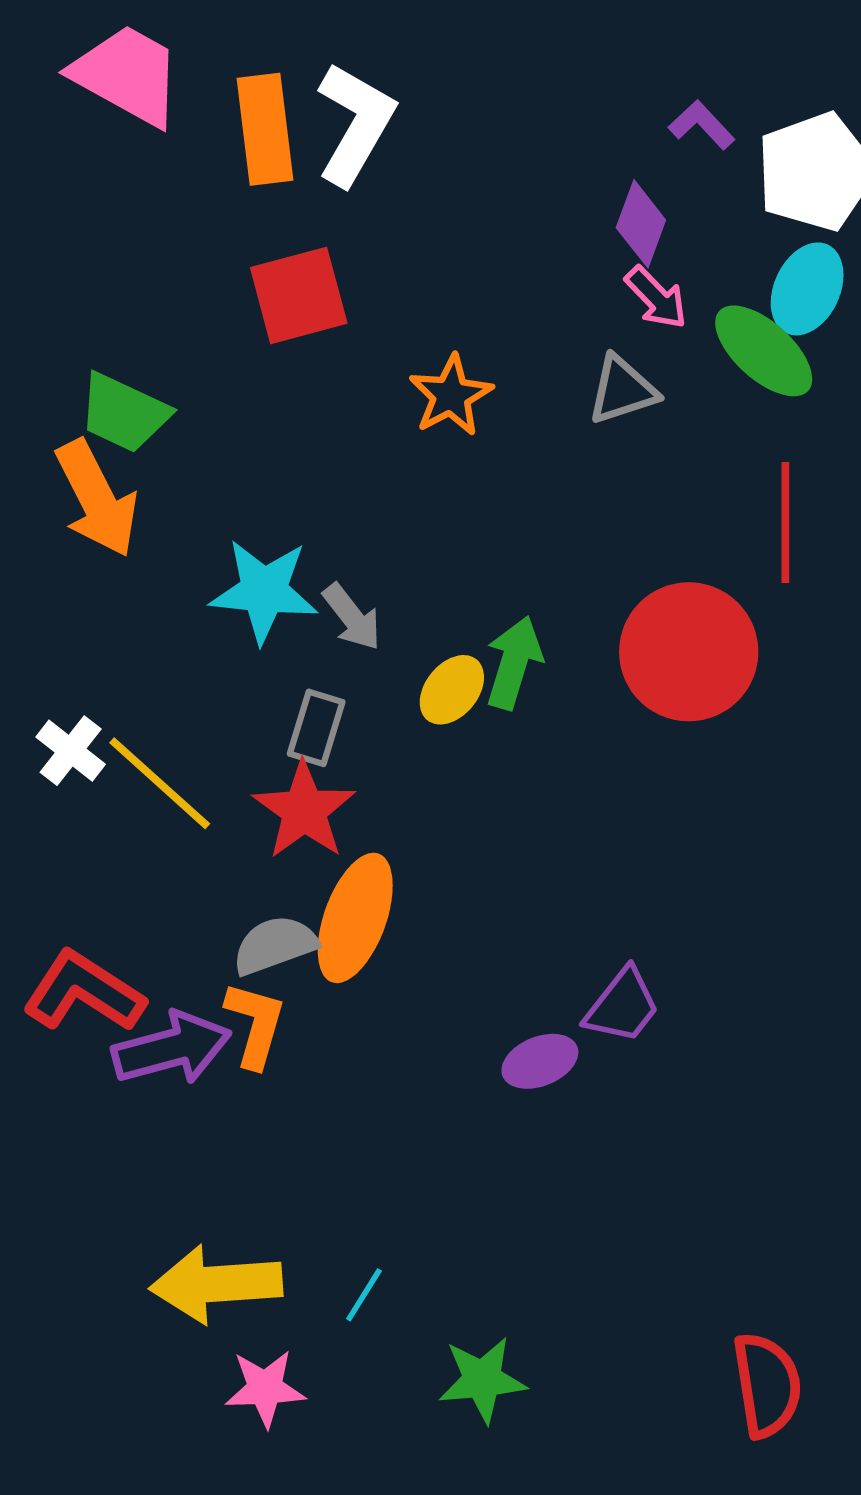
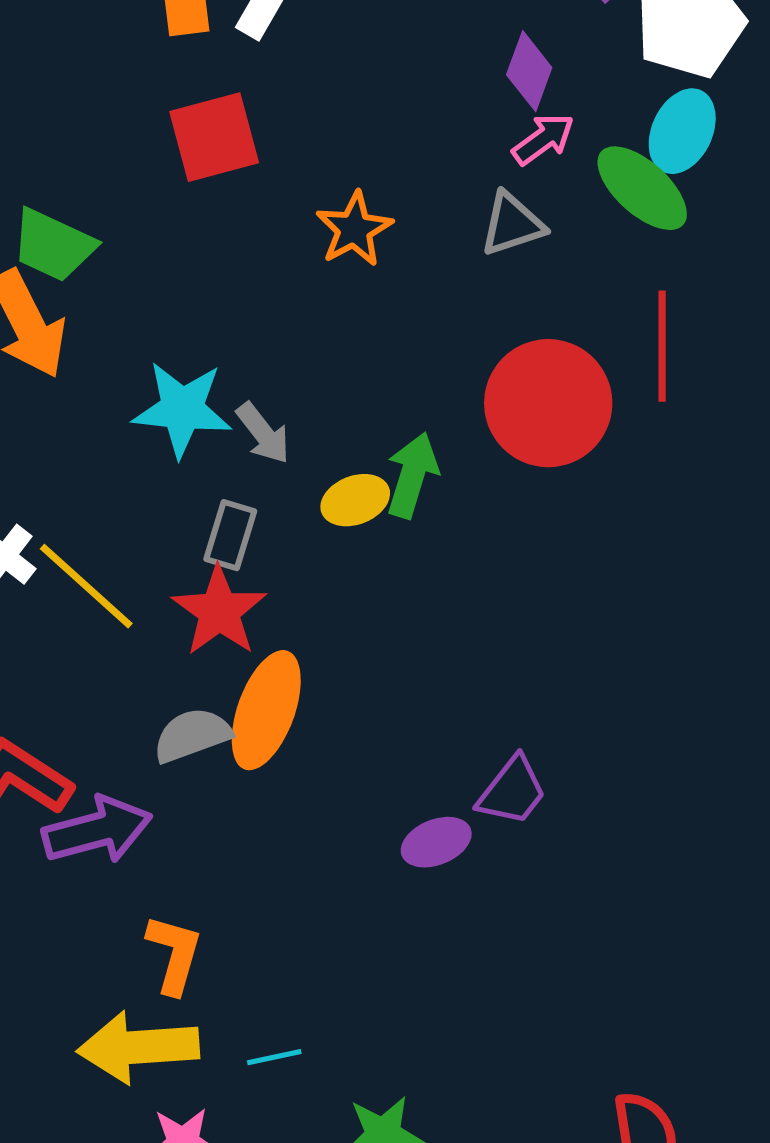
pink arrow: (656, 298) -> (543, 139), turned -82
red circle: (689, 652) -> (548, 403), moved
yellow ellipse: (452, 690) -> (355, 500), turned 30
orange L-shape: (255, 1024) -> (174, 954), moved
cyan line: (364, 1295) -> (274, 1057), turned 46

